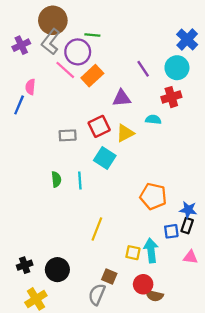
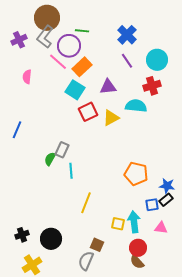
blue cross: (187, 39) -> (127, 35), moved
blue line: (19, 105) -> (17, 130), moved
cyan semicircle: (153, 120) -> (136, 106), size x1.5
gray rectangle: (68, 135) -> (62, 150), moved, turned -63
cyan square: (105, 158) -> (75, 90), moved
green semicircle: (56, 179) -> (50, 159), turned -144
cyan line: (80, 180) -> (71, 171), moved
black rectangle: (187, 226) -> (166, 200), turned 32
pink triangle: (190, 257) -> (161, 228), moved
red circle: (143, 284) -> (138, 248), moved
brown semicircle: (154, 296) -> (137, 262), turned 35

